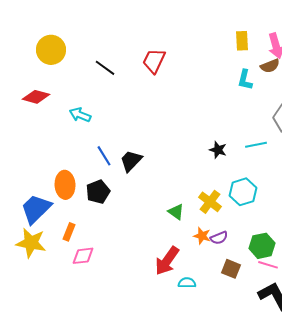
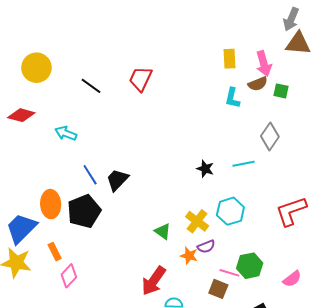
black pentagon: (98, 192) -> (84, 211), size x1.4
orange rectangle: (69, 232) -> (55, 252), turned -48
purple semicircle: (219, 238) -> (206, 247), moved
pink diamond: (83, 256) -> (69, 276), turned -40
pink line: (268, 265) -> (229, 273), moved

